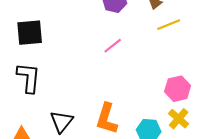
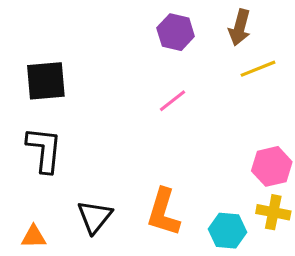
yellow cross: (179, 119) -> (273, 212), turned -30

